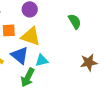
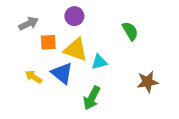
cyan triangle: (42, 60) -> (99, 62), moved
green arrow: (28, 77) -> (92, 98), moved

